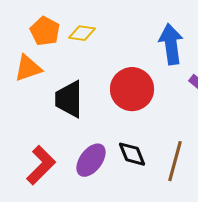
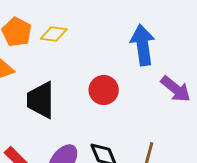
red circle: (132, 89) -> (104, 90), size x0.7

